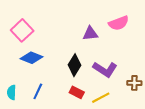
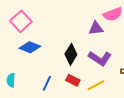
purple triangle: (90, 34) -> (96, 28), moved
blue line: (38, 91) -> (47, 83), moved

